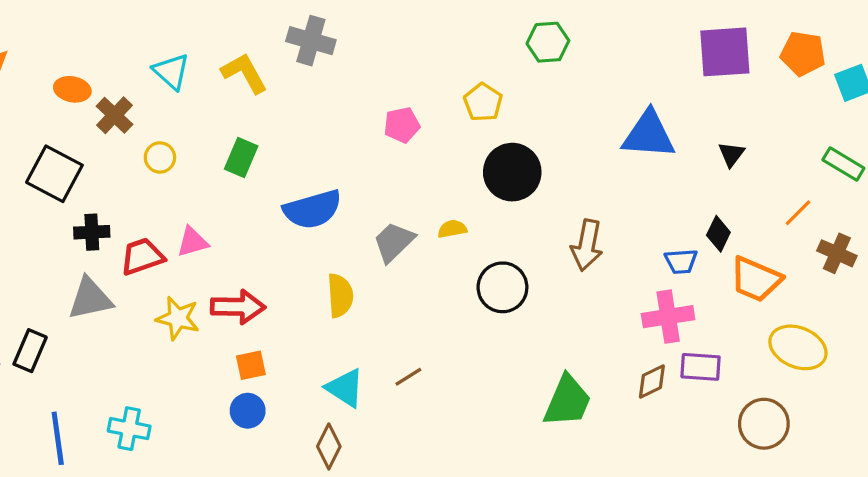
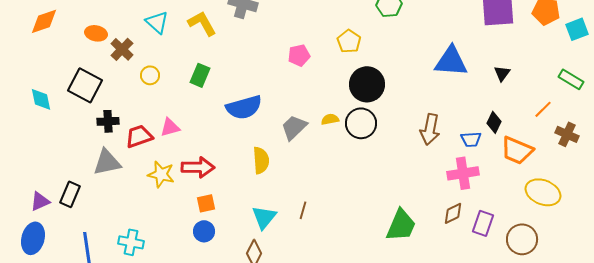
brown arrow: (587, 245) -> (430, 129), moved
black circle: (502, 287) -> (361, 123), moved
purple rectangle: (701, 367) -> (483, 223), moved, turned -75
brown line: (408, 377) -> (303, 210), turned -42
cyan triangle: (345, 388) -> (264, 217), turned 36

